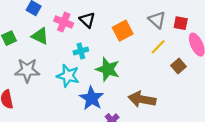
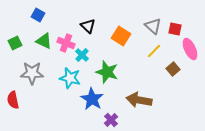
pink cross: (64, 22) -> (66, 43), moved
orange square: (123, 31) -> (121, 36), turned -30
cyan cross: (81, 51) -> (82, 55), turned -32

